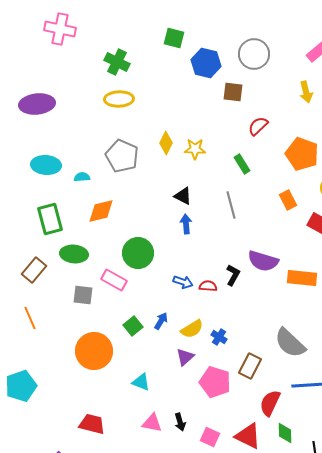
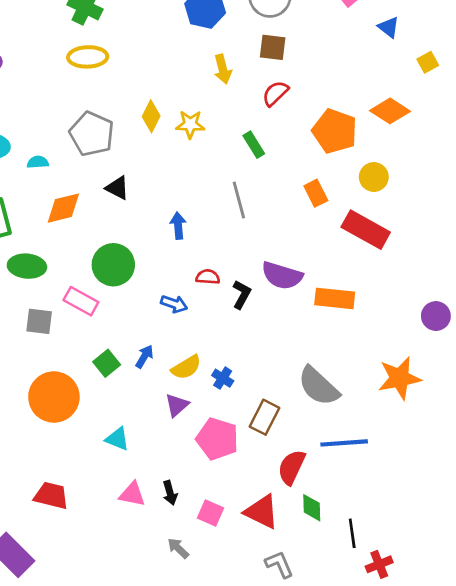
brown square: (233, 92) -> (273, 47), moved
yellow arrow: (306, 92) -> (223, 69), moved
black triangle: (183, 196) -> (117, 188), moved
red semicircle: (208, 286) -> (208, 277), moved

